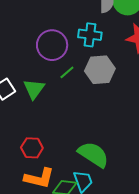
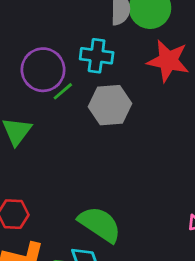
green line: (67, 72) -> (63, 91), moved

